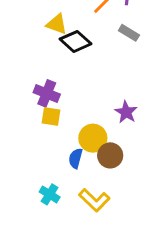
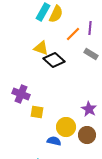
purple cross: (47, 93) -> (21, 94), moved
brown circle: (110, 155) -> (87, 135), moved
blue semicircle: (76, 158) -> (54, 141), turned 88

